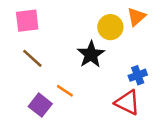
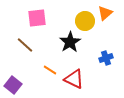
pink square: (27, 21) -> (37, 18), moved
red triangle: (127, 102) -> (74, 79), moved
purple square: (40, 105) -> (13, 85), moved

